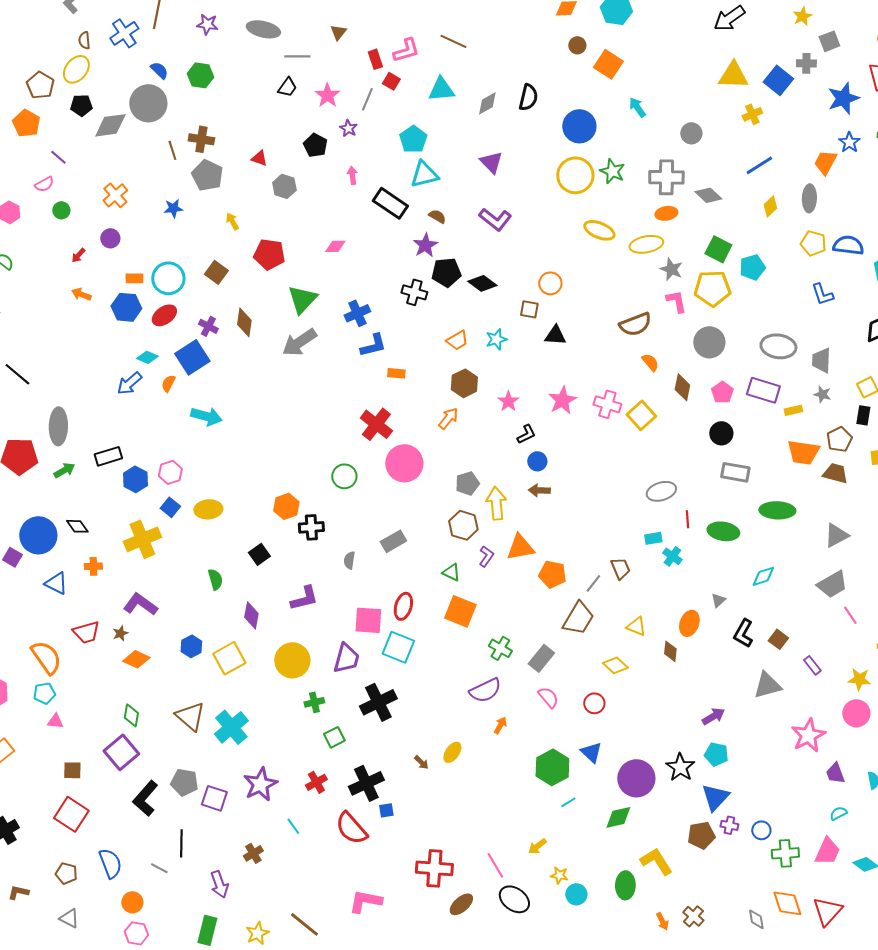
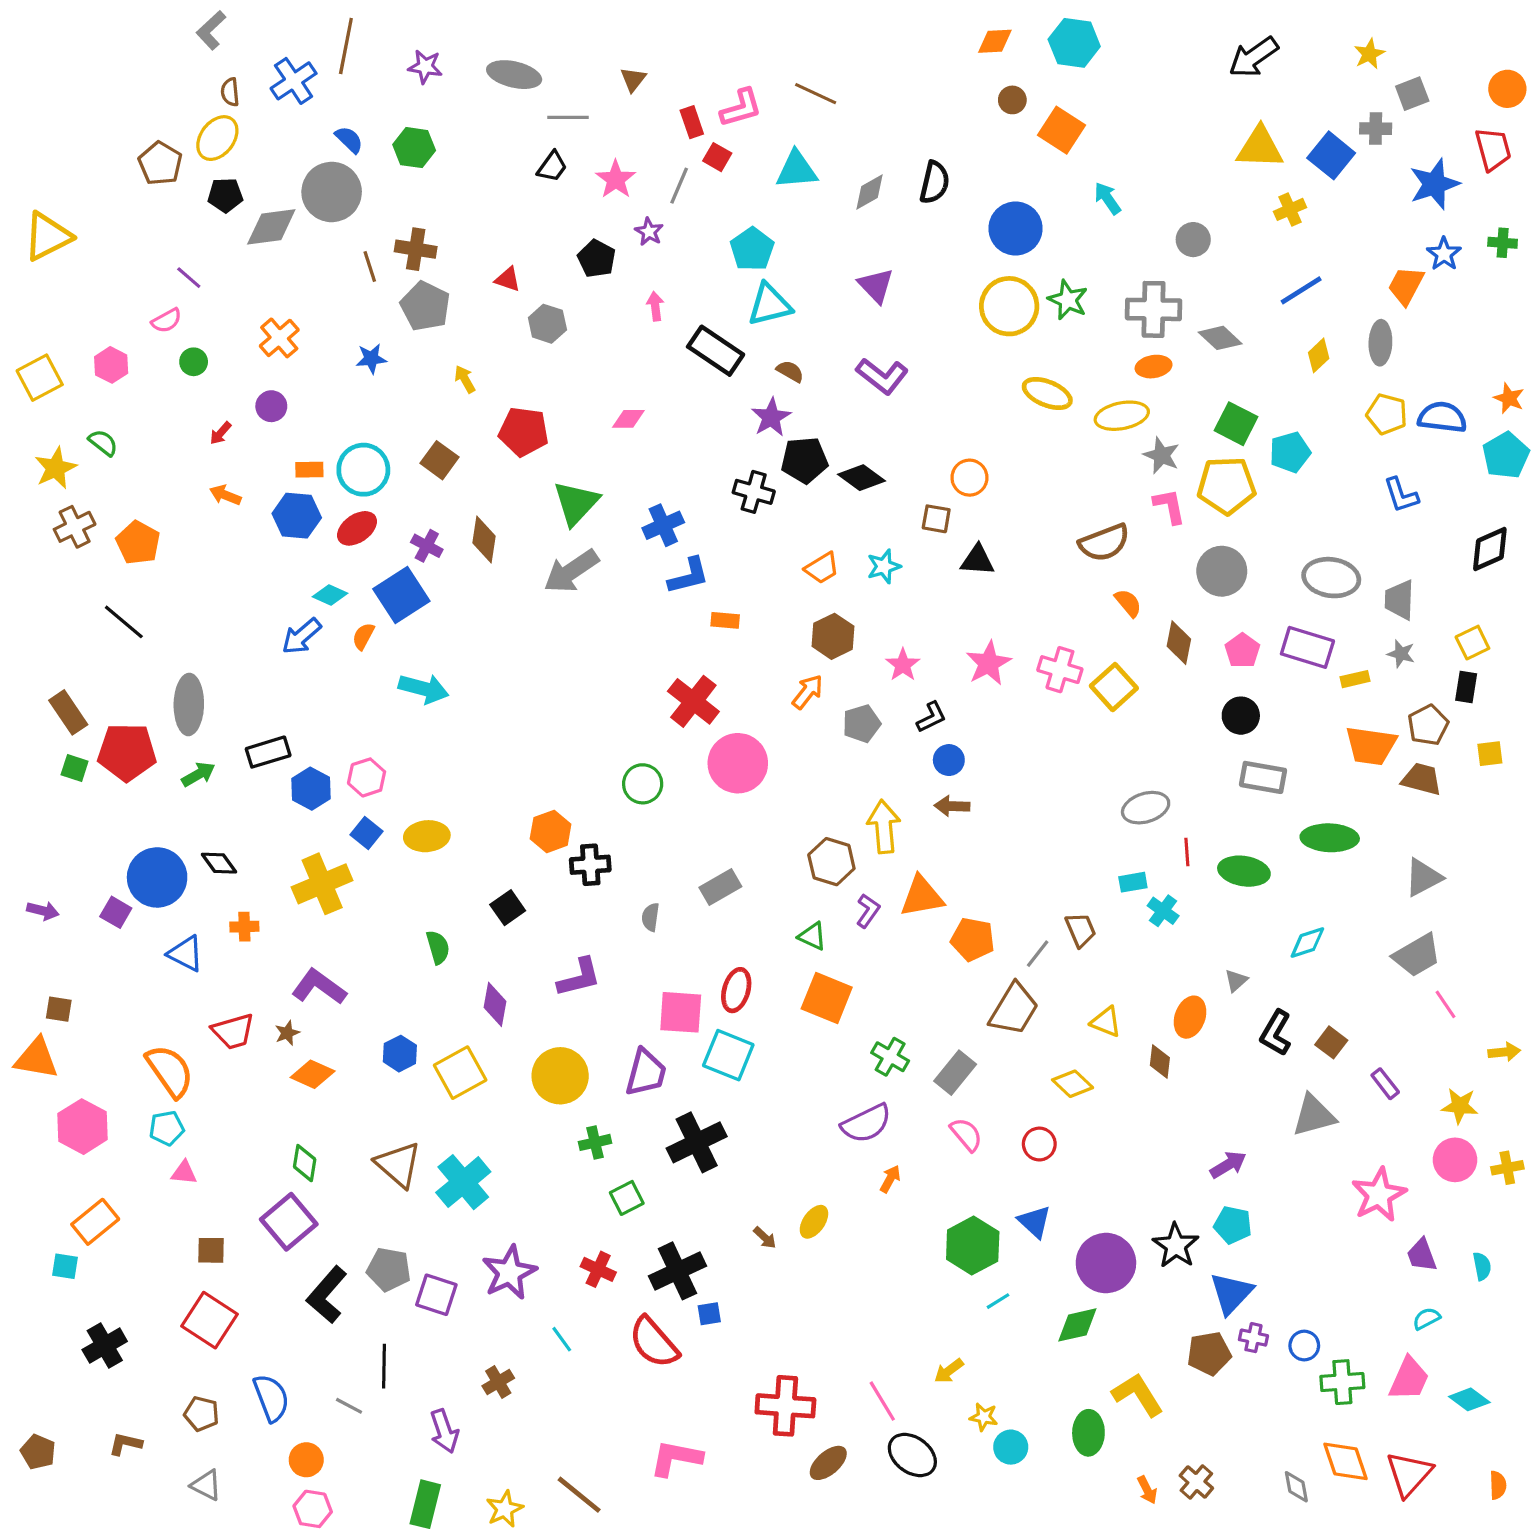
orange pentagon: (26, 123) -> (138, 543), moved
gray pentagon: (467, 483) -> (862, 724), moved
red cross: (316, 782) -> (598, 1269), turned -35

